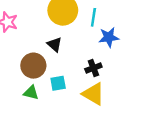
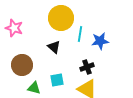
cyan line: (93, 17) -> (80, 34), moved
brown circle: (33, 66) -> (22, 65), moved

